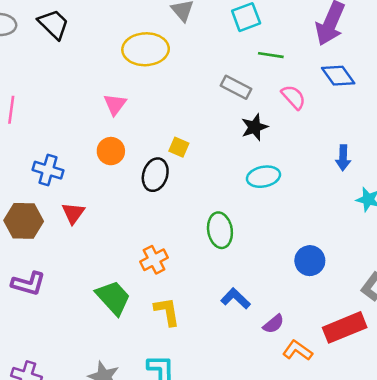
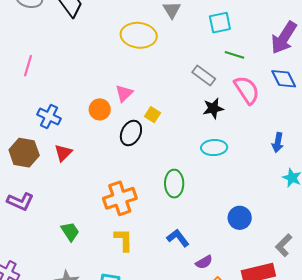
pink semicircle: (293, 97) -> (247, 90), size x1.4
pink triangle: (115, 104) -> (124, 93), moved
orange cross: (154, 260) -> (120, 198), size x1.5
green trapezoid: (113, 298) -> (70, 232), moved, size x0.7

